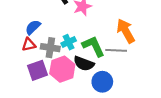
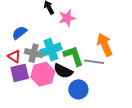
cyan cross: (69, 42) -> (51, 50), size x1.5
red triangle: (29, 45) -> (14, 56), moved, turned 40

